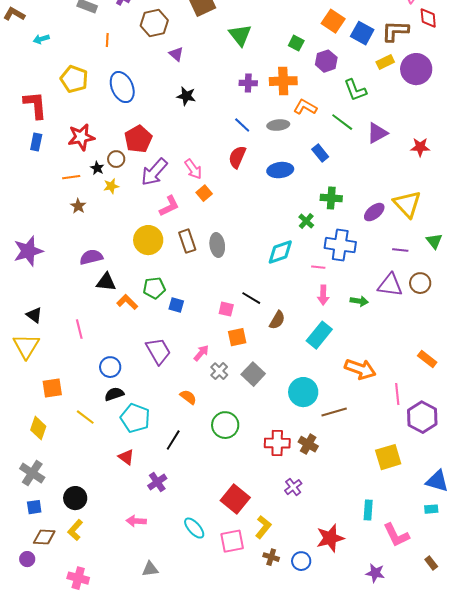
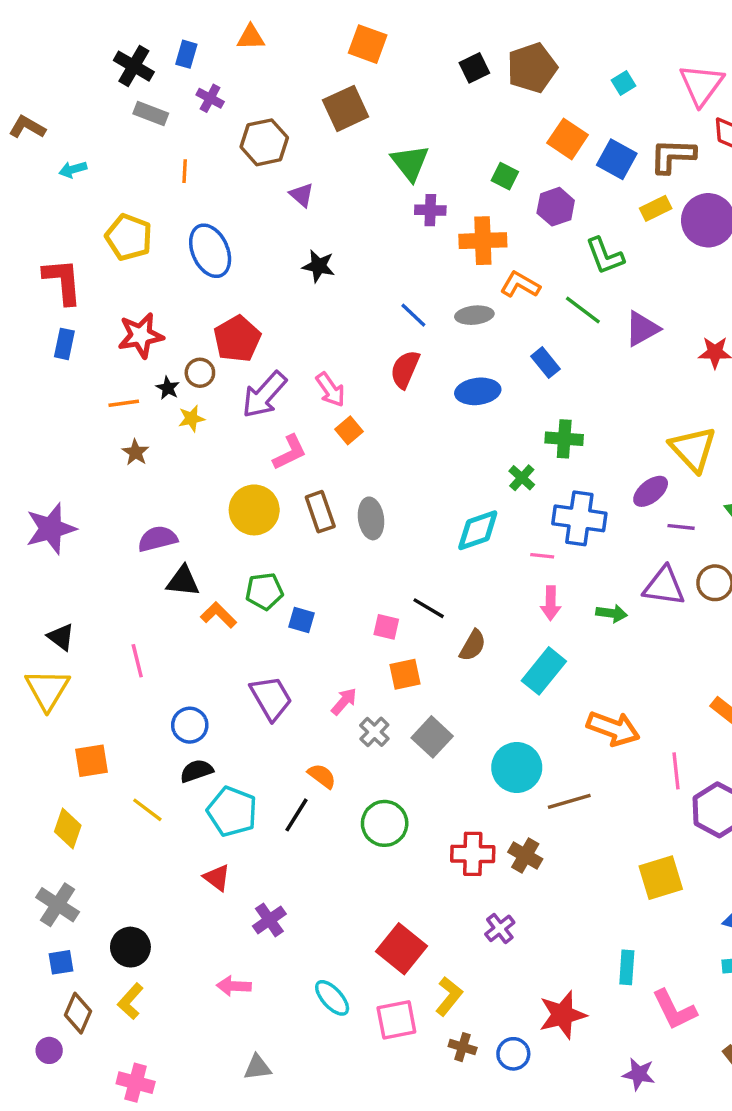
purple cross: (248, 83) -> (430, 210), moved
purple ellipse: (374, 212) -> (651, 491), moved
black line: (173, 440) -> (296, 815), moved
brown diamond: (44, 537) -> (78, 1013), turned -70

